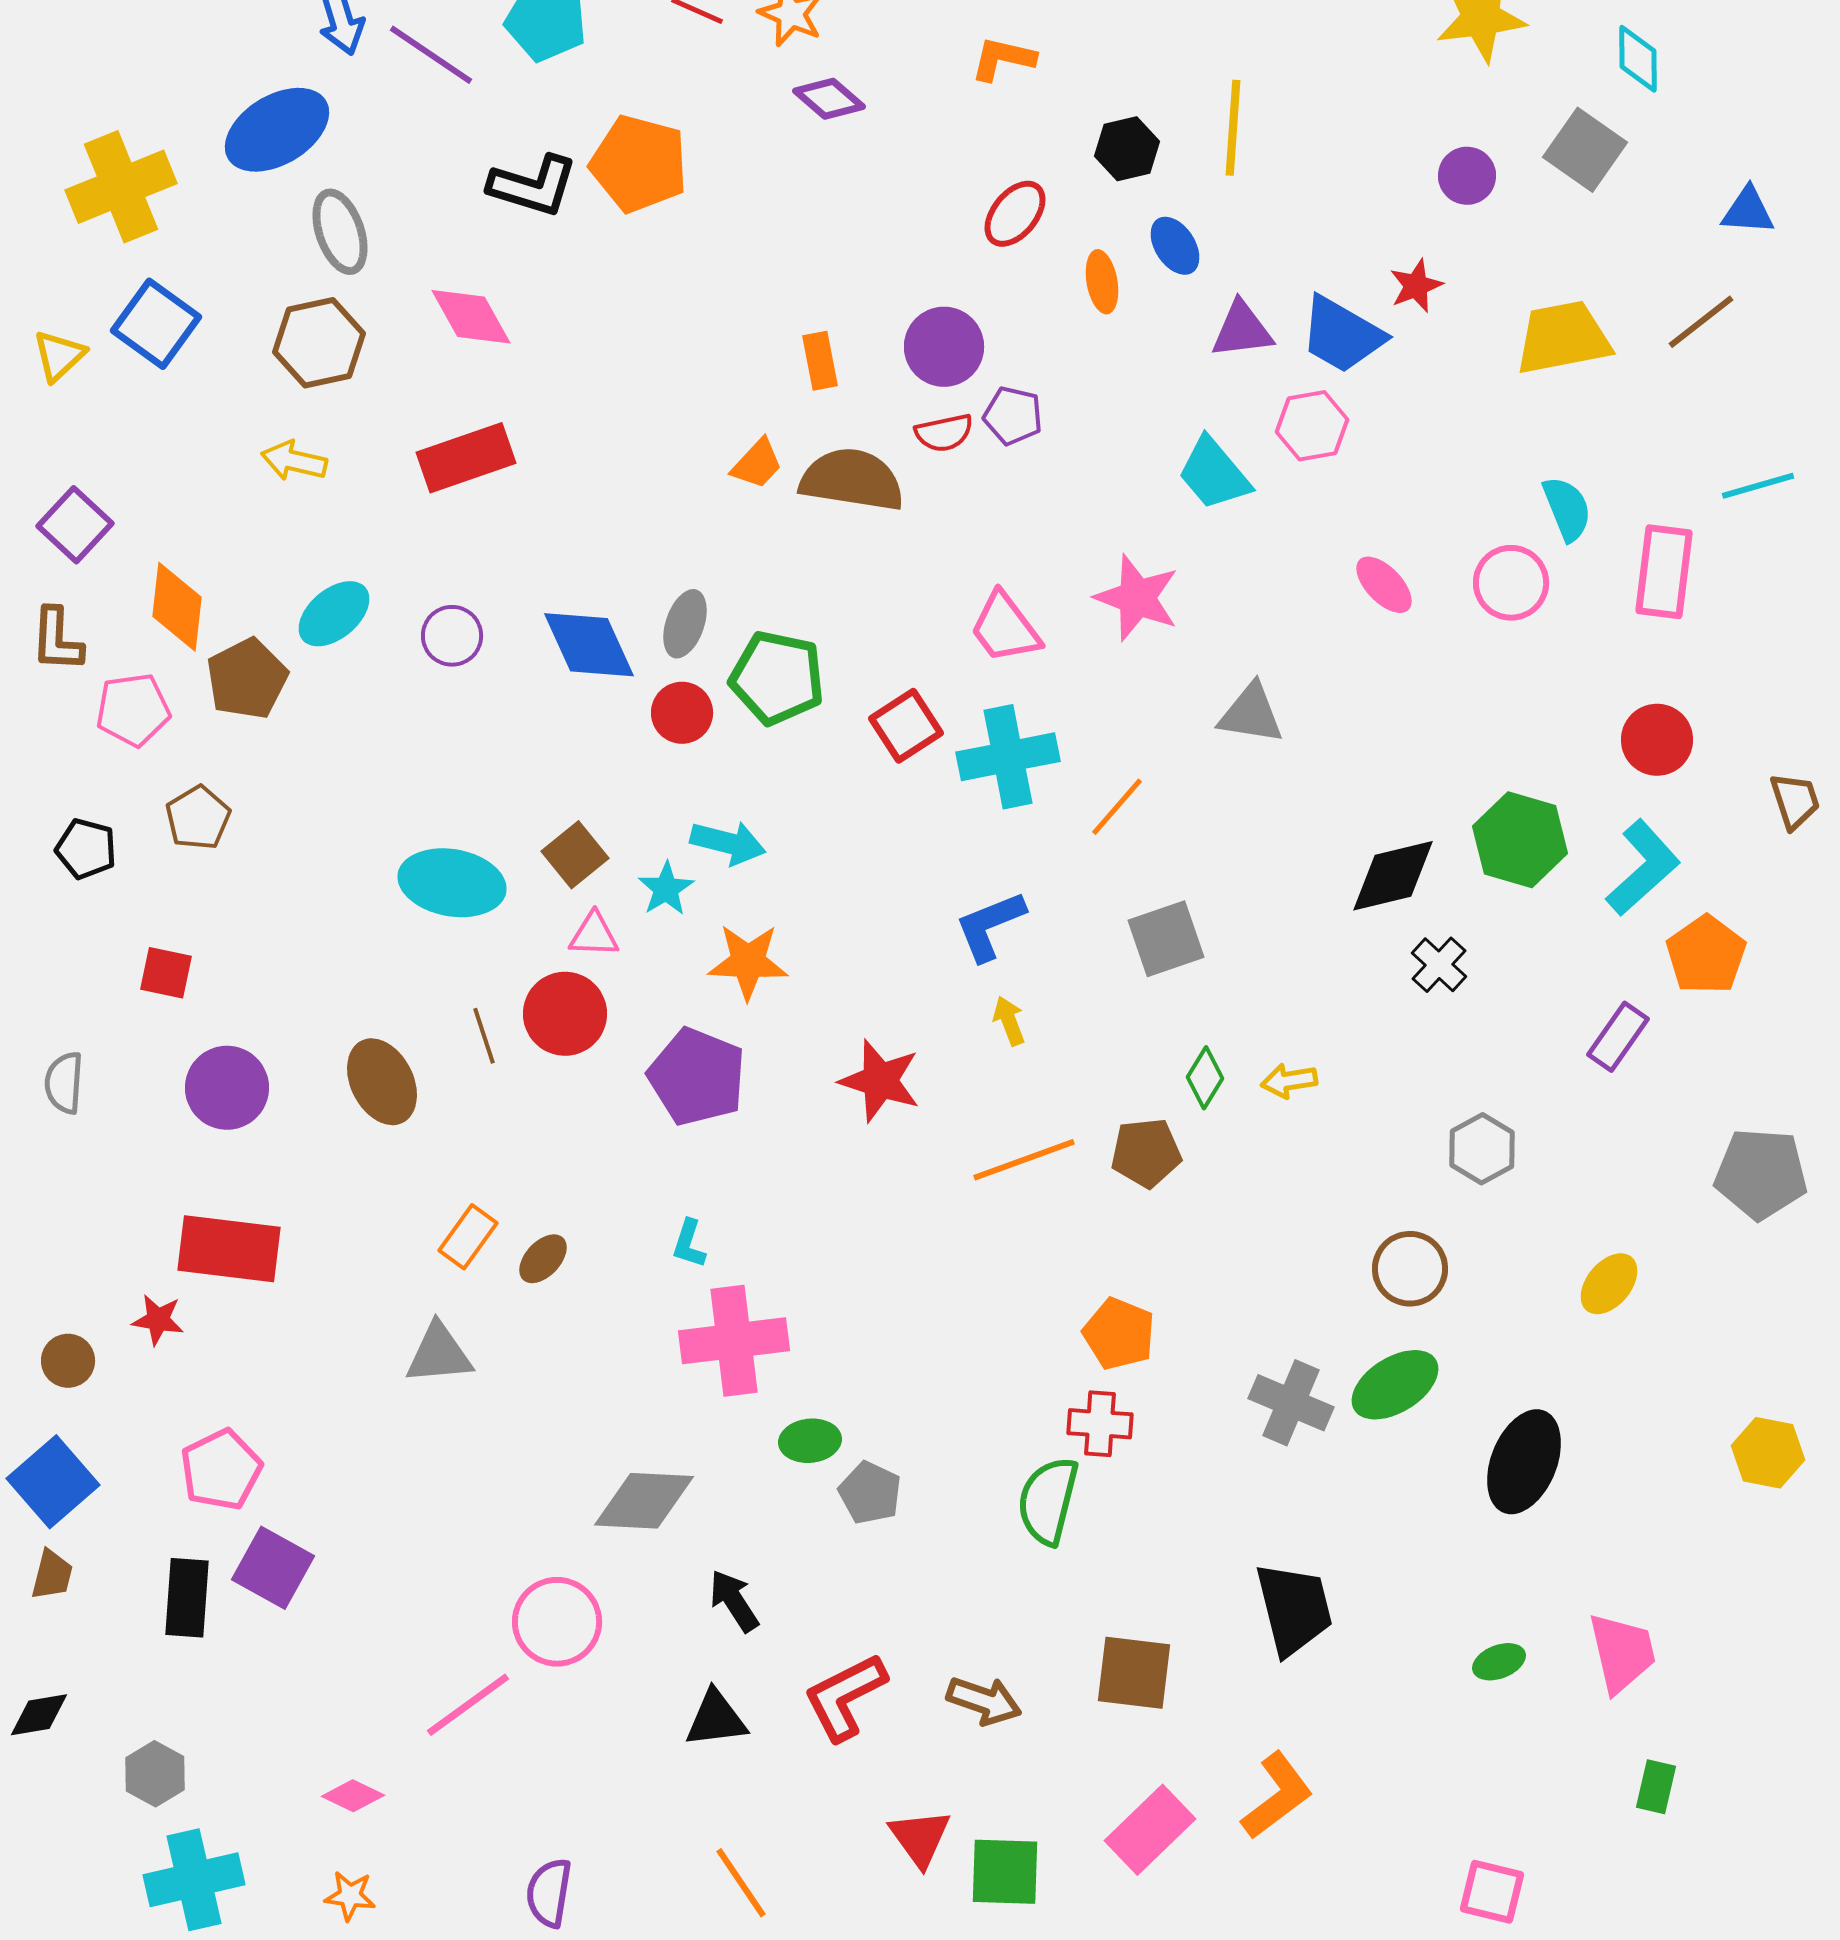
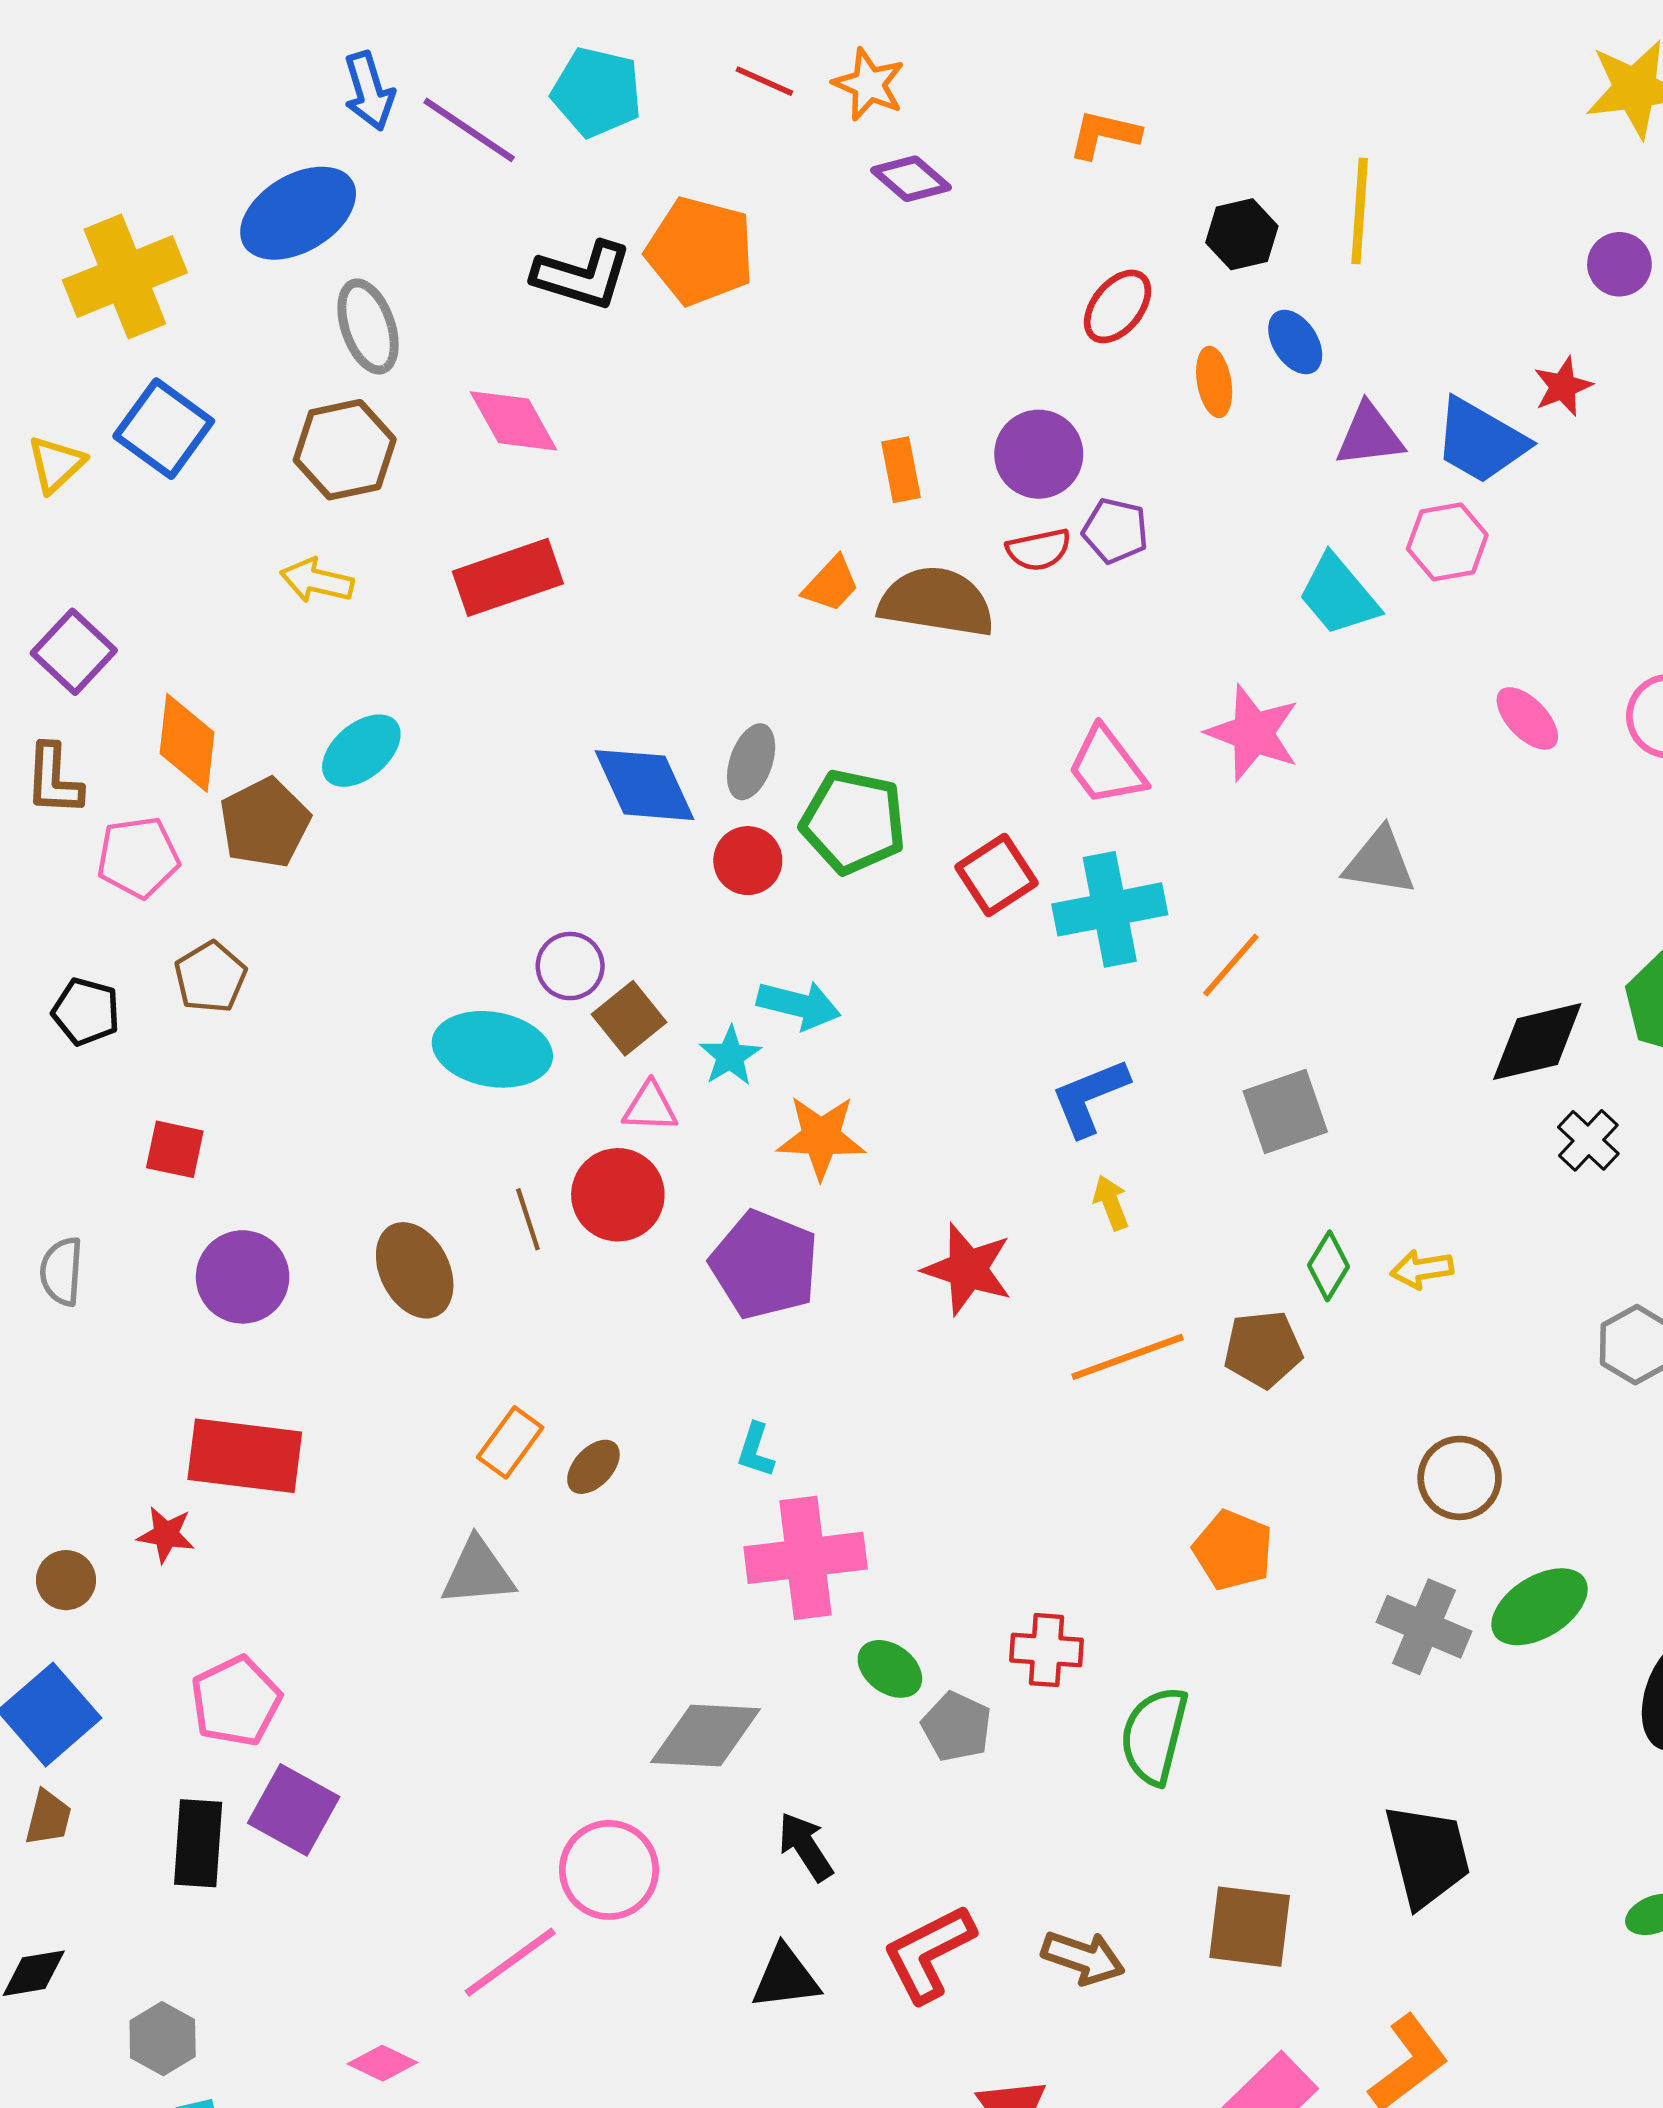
purple circle: (452, 636) -> (570, 966), moved
brown circle: (1410, 1269) -> (1460, 1478), moved
red cross: (1100, 1424) -> (1046, 1650), moved
green ellipse: (810, 1441) -> (890, 1669), turned 42

